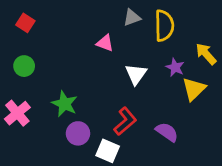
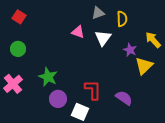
yellow semicircle: (164, 26) -> (122, 19), size x0.7
white triangle: (136, 74) -> (103, 38), moved
red L-shape: (125, 121) -> (93, 90), turned -50

